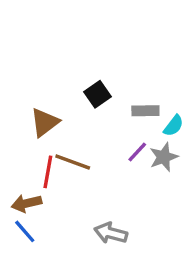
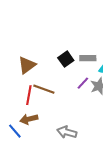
black square: (98, 94) -> (66, 59), moved
brown arrow: (26, 203) -> (29, 119), moved

